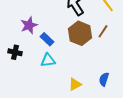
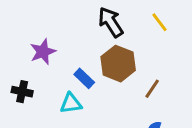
brown line: (103, 31) -> (152, 89), moved
blue rectangle: (47, 39) -> (84, 78), moved

